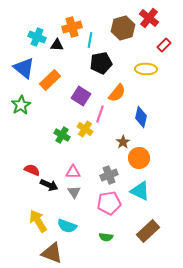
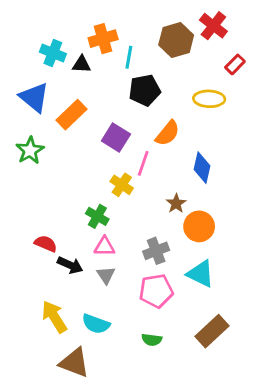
green cross: (62, 135) -> (97, 216), moved

